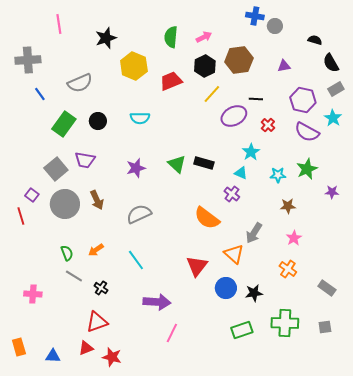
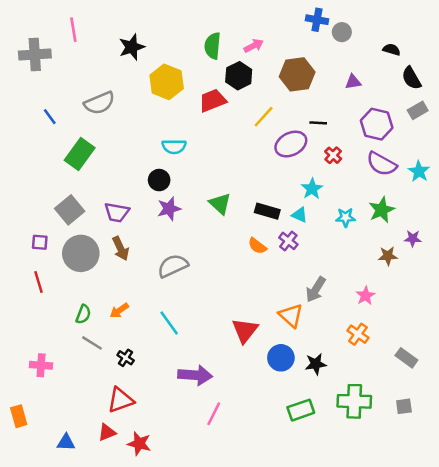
gray cross: (28, 60) -> (35, 55), moved
black hexagon: (205, 66) -> (239, 76), moved
cyan star: (333, 118) -> (419, 171), moved
black circle: (98, 121) -> (159, 180), moved
purple trapezoid: (85, 160) -> (117, 212), moved
black rectangle: (204, 163) -> (267, 211), moved
purple square: (32, 195) -> (40, 242), turned -32
brown star: (288, 206) -> (388, 256), moved
red line: (21, 216) -> (39, 282), moved
orange semicircle: (207, 218) -> (257, 246), moved, size x0.6
green semicircle: (67, 253) -> (83, 314), turned 42
orange rectangle: (19, 347) -> (19, 416), moved

